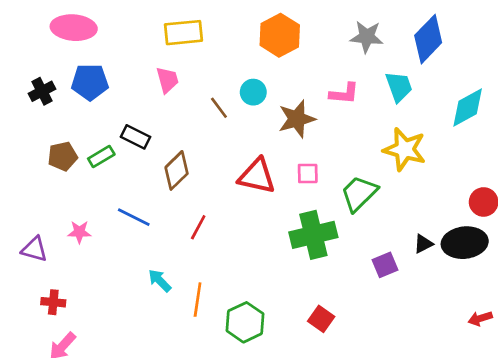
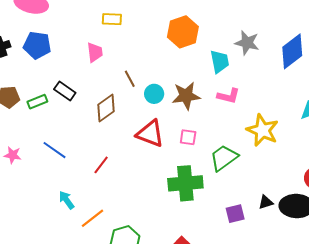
yellow rectangle: (183, 33) -> (112, 19), size x0.7
cyan trapezoid: (399, 87) -> (220, 62), moved
cyan circle: (253, 92) -> (154, 94), moved
pink L-shape: (344, 94) -> (228, 96), moved
brown diamond: (177, 170) -> (106, 108), moved
orange line: (198, 300) -> (92, 218), turned 35

